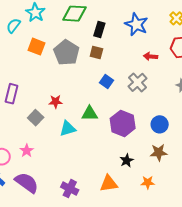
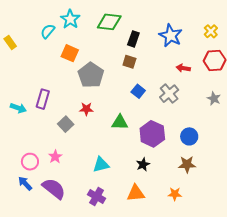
gray pentagon: (66, 53) -> (91, 75), moved
cyan triangle: (68, 129) -> (101, 165), moved
black star: (127, 160) -> (143, 164), moved

